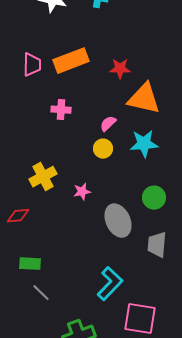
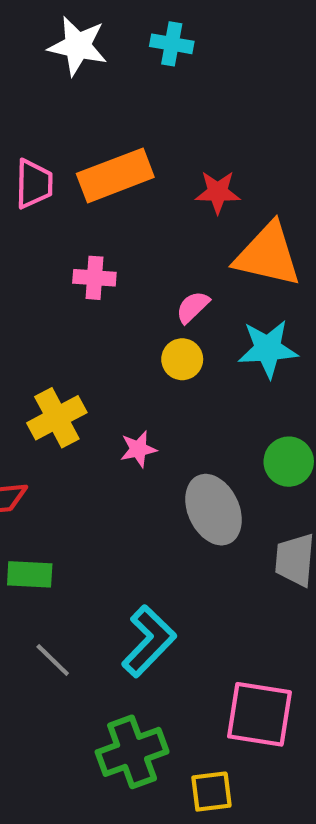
green rectangle: (30, 264) -> (30, 574), moved
cyan L-shape: (110, 284) -> (149, 641), moved

